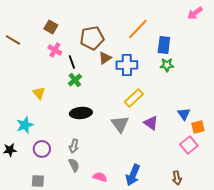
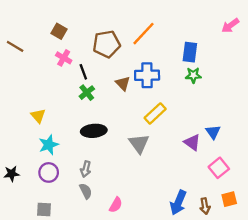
pink arrow: (195, 13) -> (230, 25), moved
orange line: (138, 29) -> (144, 34), moved
brown triangle: (105, 58) -> (123, 83), moved, turned -40
yellow triangle: (39, 93) -> (38, 116), moved
purple triangle: (151, 123) -> (192, 142), moved
cyan star: (25, 125) -> (49, 145), moved
orange square: (198, 127) -> (229, 199), moved
blue arrow: (133, 175) -> (178, 203), moved
pink semicircle: (100, 177) -> (116, 205), turned 104

